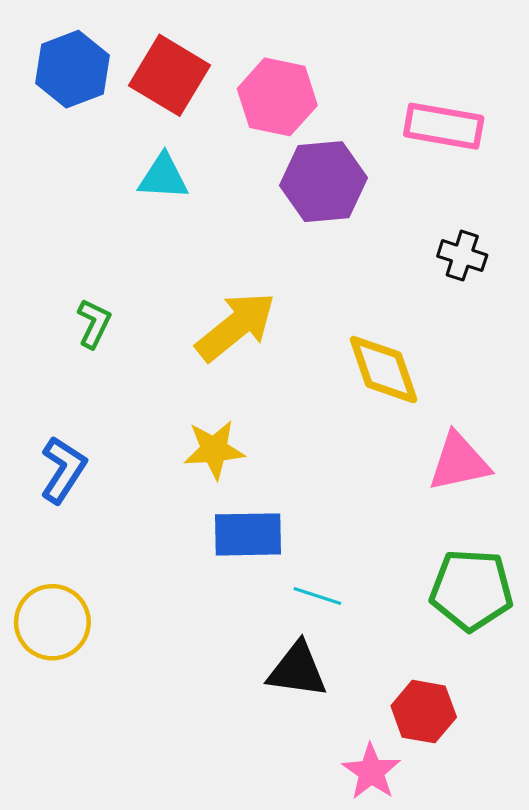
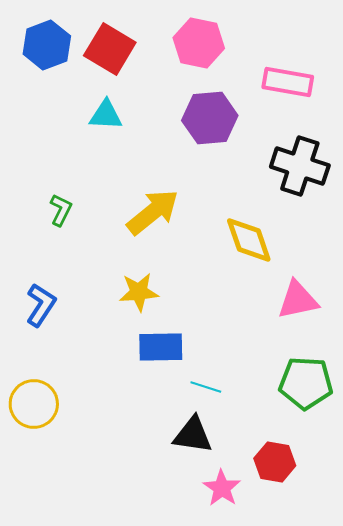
pink hexagon: (277, 97) -> (199, 43), moved
black cross: (462, 256) -> (300, 166), size x1.8
pink star: (371, 772) -> (222, 488), moved

